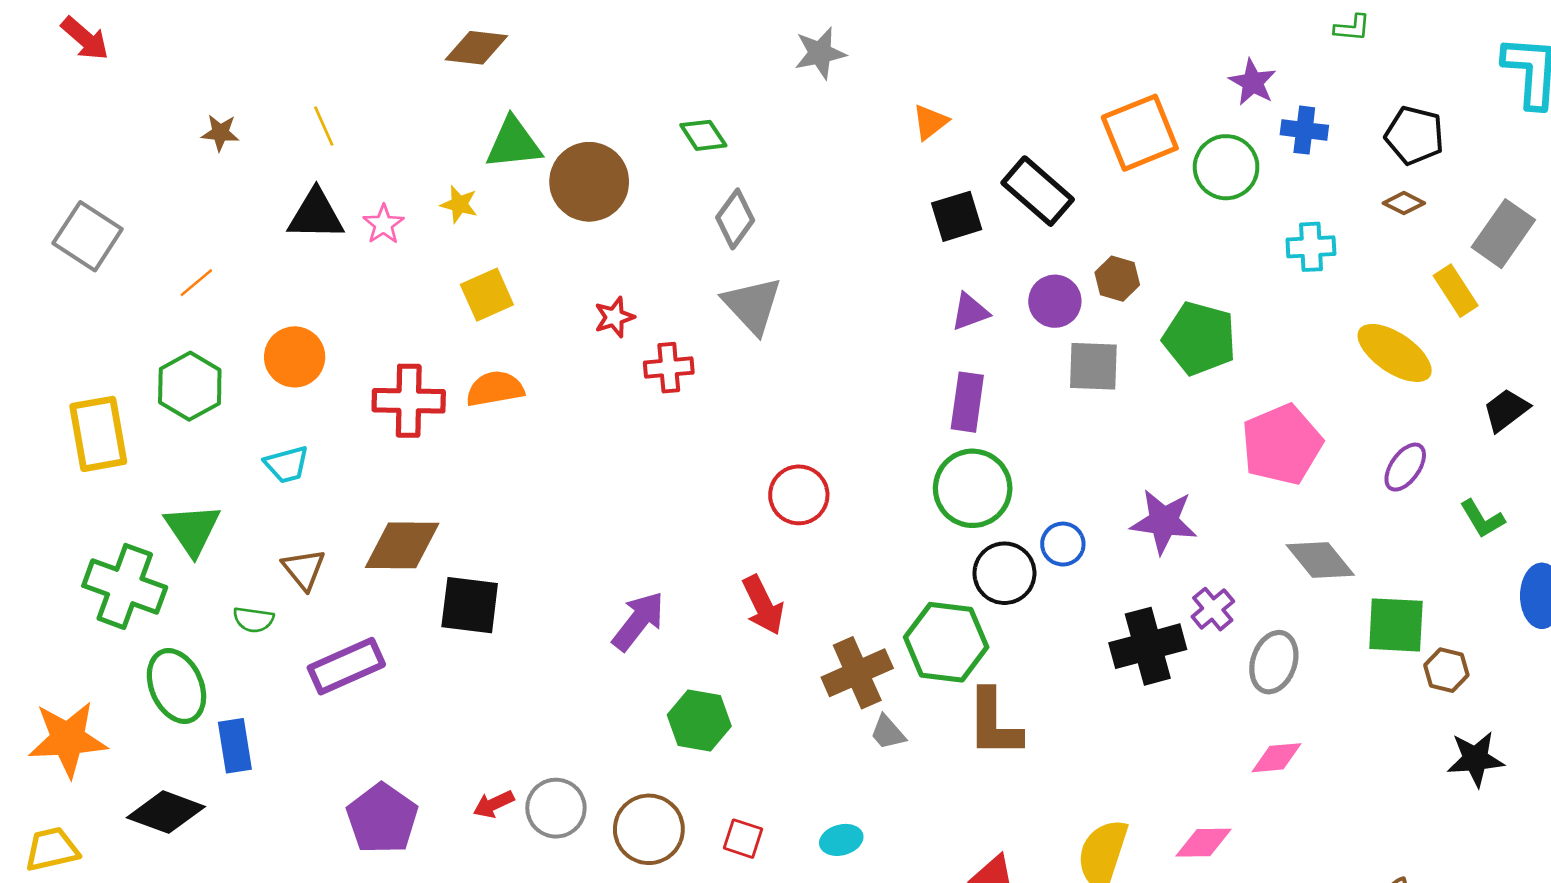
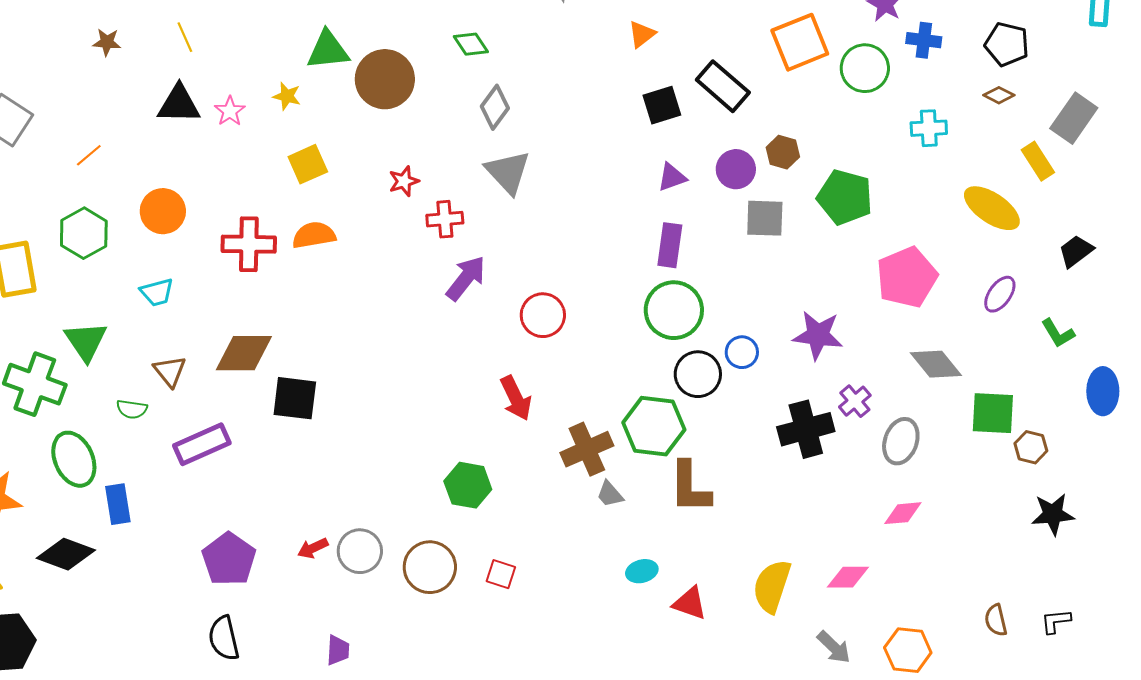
purple arrow: (638, 621) -> (466, 278), moved
cyan ellipse: (841, 840) -> (642, 571), moved

